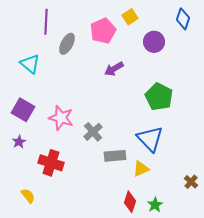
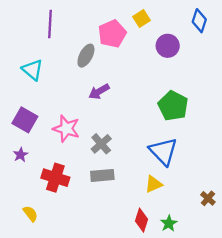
gray ellipse: (67, 44) -> (86, 56), moved
purple arrow: (114, 69) -> (99, 92), moved
gray rectangle: (115, 156) -> (102, 175), moved

